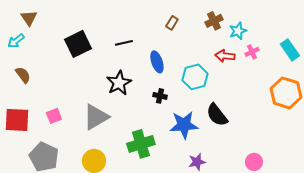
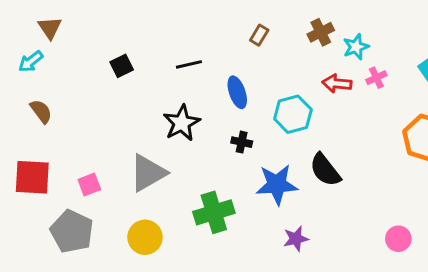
black square: (78, 44) -> (122, 66), size x0.6
pink square: (54, 116) -> (89, 185), moved
pink circle: (254, 162) -> (398, 239), moved

